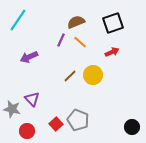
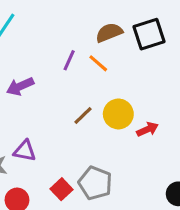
brown semicircle: (76, 22) -> (109, 33), moved
red arrow: (112, 52) -> (147, 129), moved
purple triangle: (32, 99) -> (25, 151), turned -35

